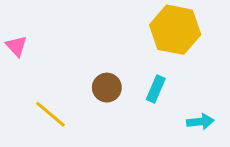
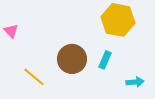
brown circle: (107, 88) -> (72, 59), size x1.5

